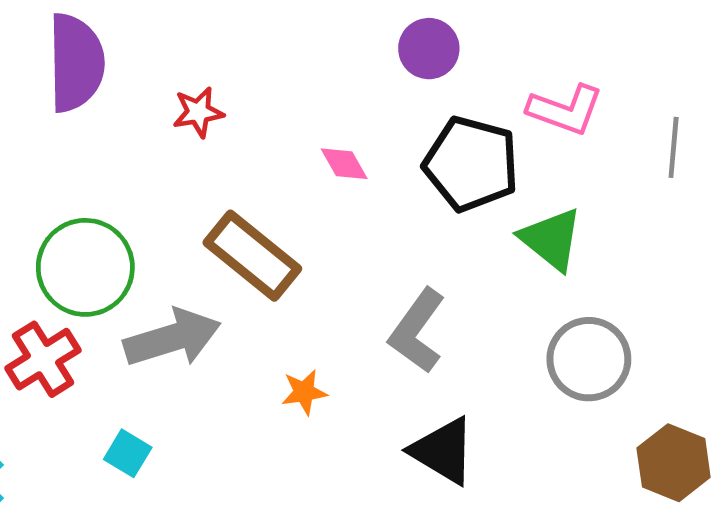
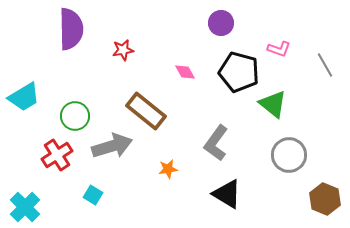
pink L-shape: (565, 110) -> (279, 49), size x0.7
gray line: (674, 147) -> (325, 65), turned -35
green circle: (85, 267) -> (75, 116), size x0.7

